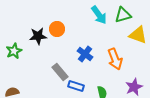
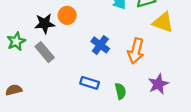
orange arrow: (115, 59) -> (136, 51), turned 35
gray rectangle: (60, 72) -> (45, 52), moved

